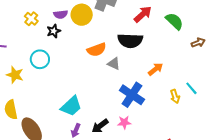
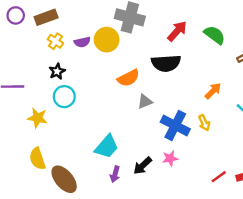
yellow cross: (31, 19) -> (55, 41), moved
black star: (54, 31) -> (57, 71), moved
gray triangle: (114, 64) -> (145, 102), moved, turned -40
orange arrow: (156, 69) -> (213, 91), moved
yellow arrow: (175, 96) -> (204, 123), moved

